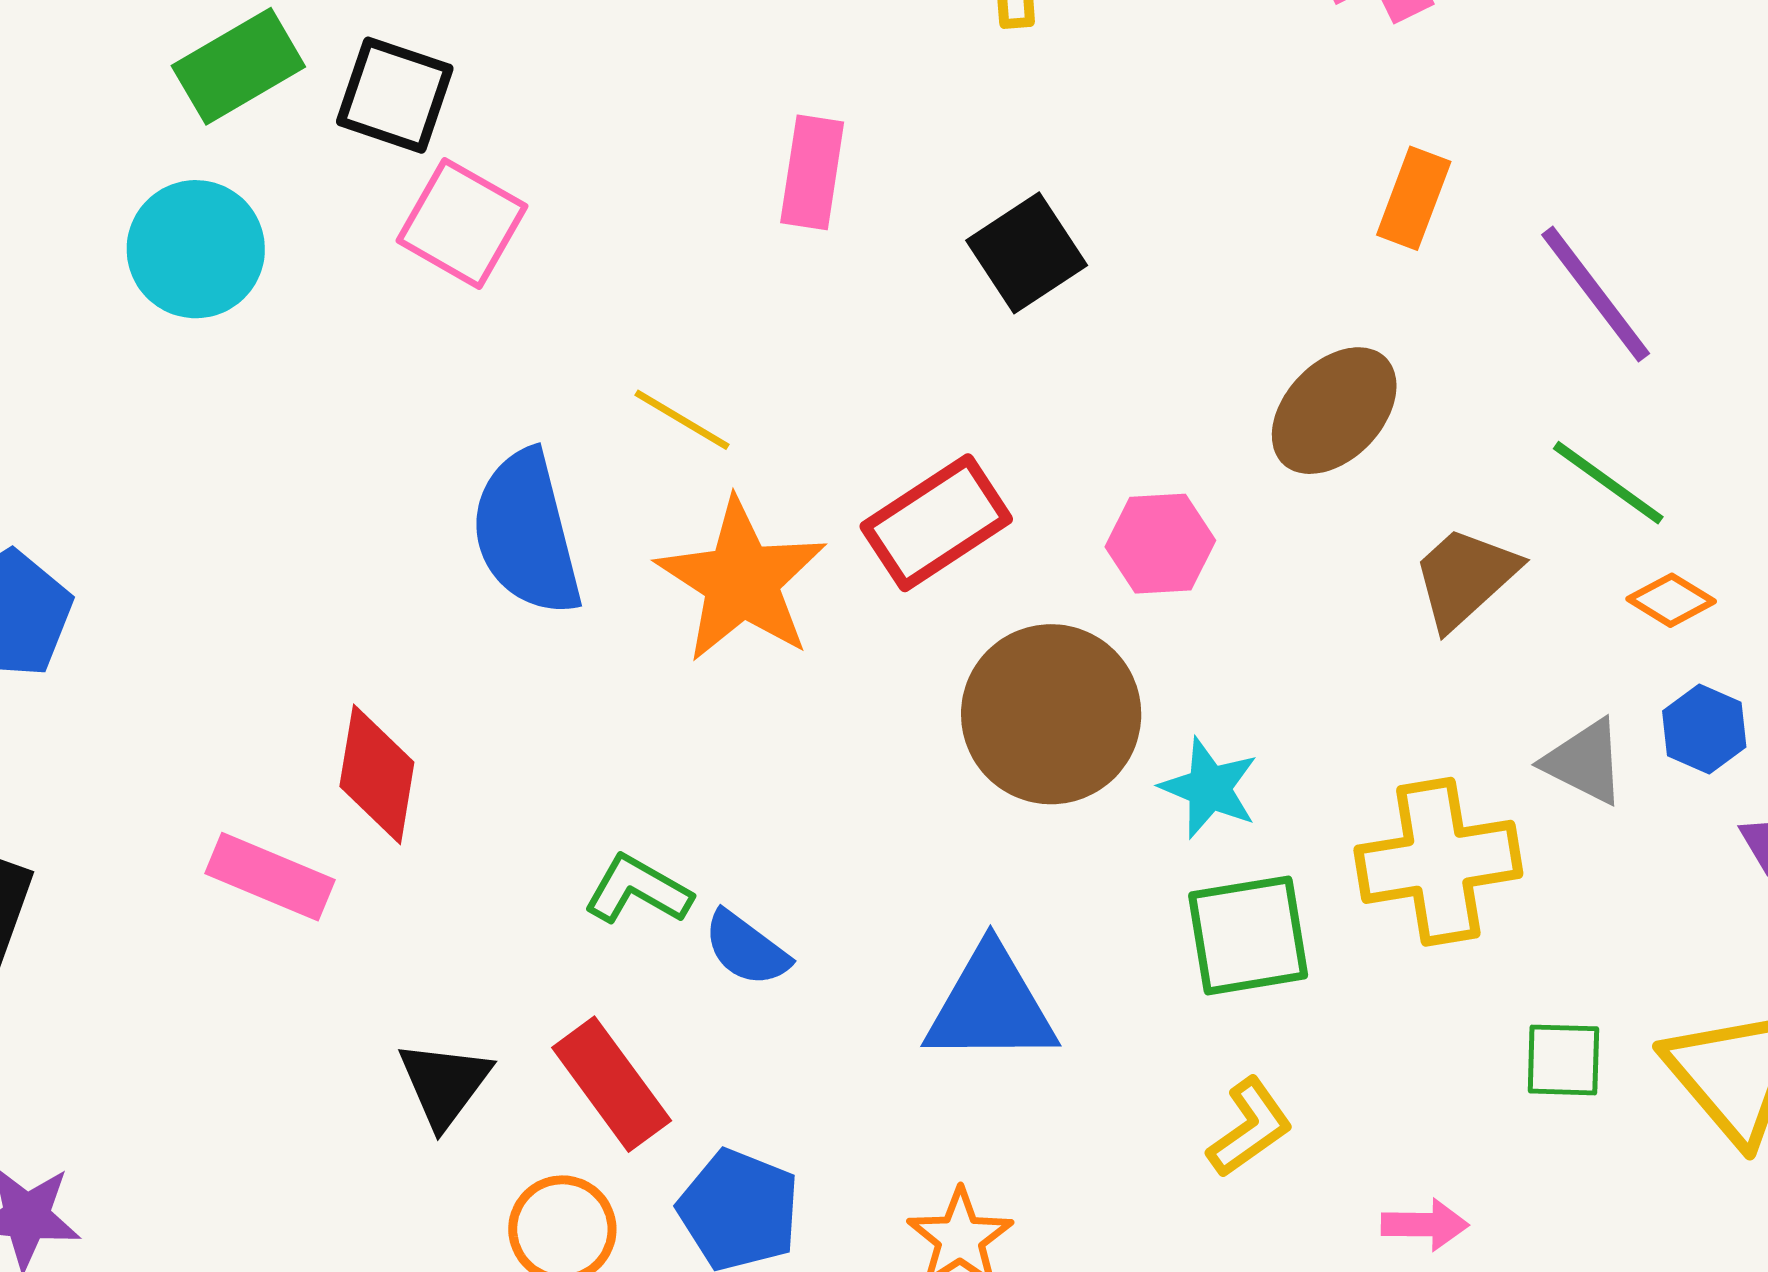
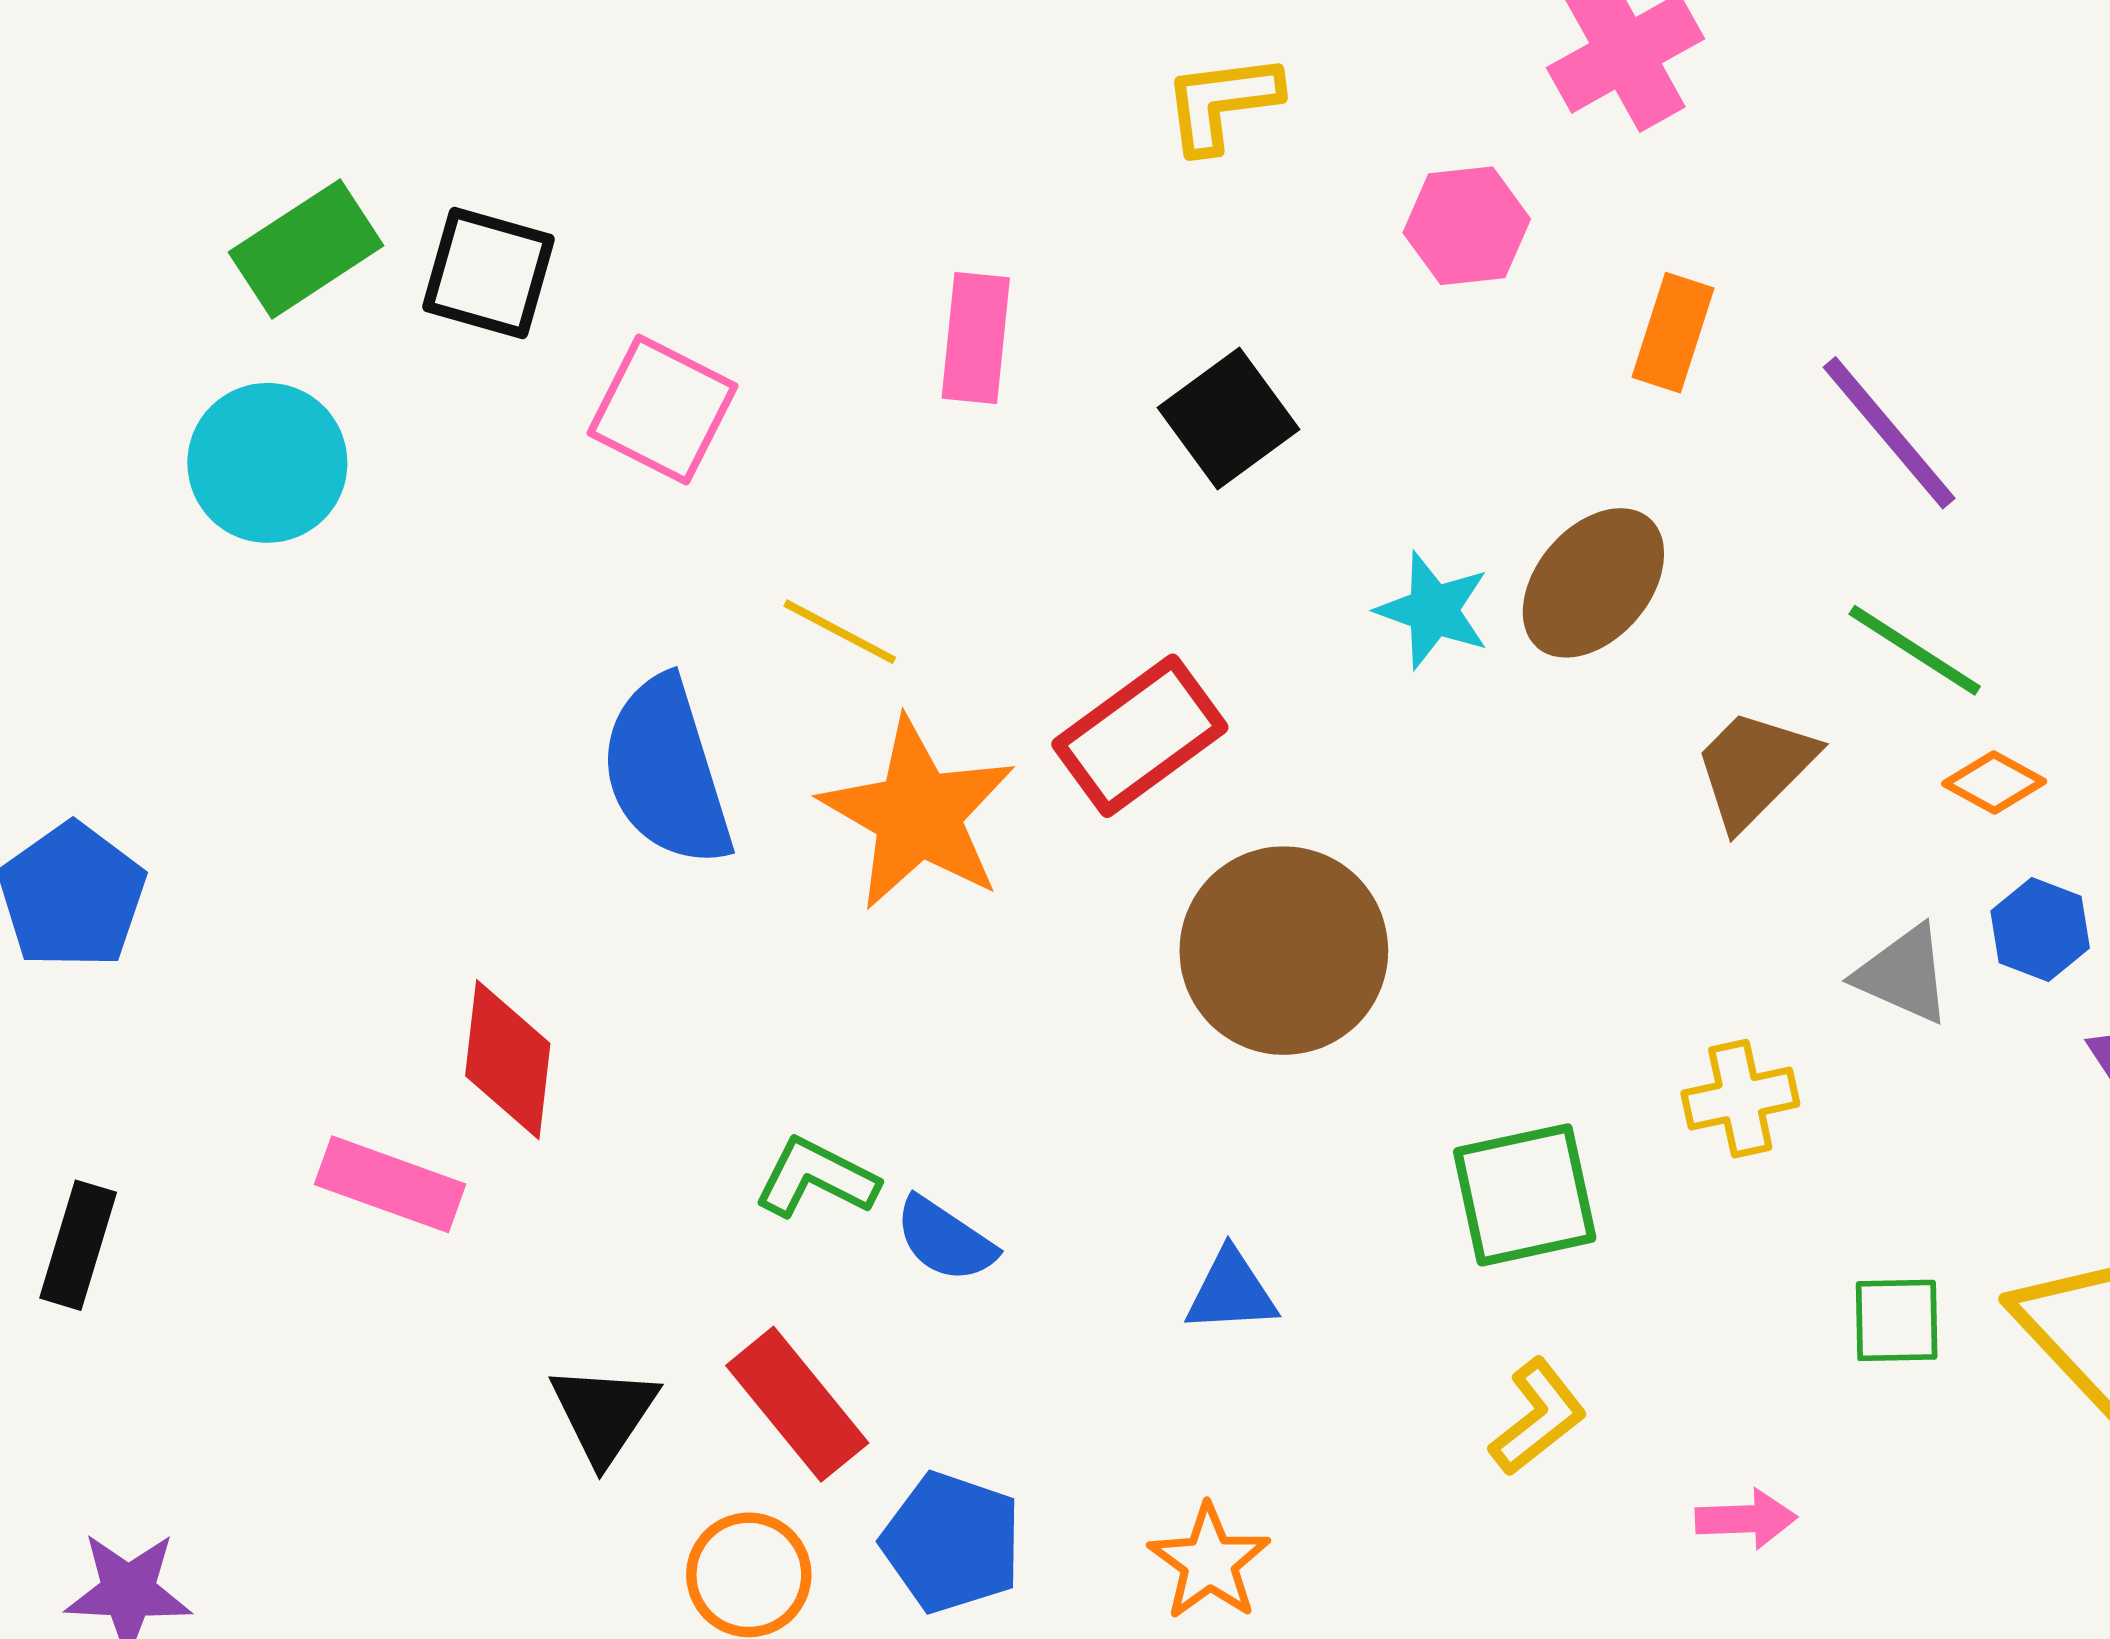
pink square: (462, 223) -> (663, 409), moved
pink hexagon: (1160, 544) -> (1467, 226), moved
cyan star: (1209, 788) -> (1433, 610), moved
yellow cross: (1438, 862) -> (1740, 1099), size x0.6
blue triangle: (991, 1006) -> (1231, 1291), size x0.6

